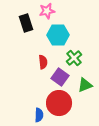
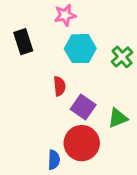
black rectangle: (26, 23) -> (23, 42), moved
green cross: (74, 58) -> (122, 57), moved

